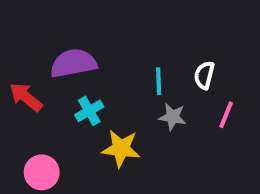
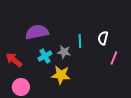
red arrow: (26, 97) -> (14, 60), moved
gray star: (173, 117) -> (64, 52), moved

